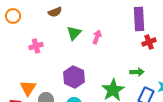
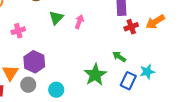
green arrow: (137, 72) -> (119, 57), turned -144
purple hexagon: (74, 77) -> (34, 62), moved

